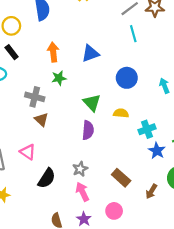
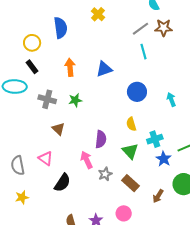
green star: (59, 78) -> (75, 100), moved
gray cross: (35, 97) -> (47, 99), moved
green triangle: (92, 103) -> (130, 151), moved
yellow semicircle: (121, 113) -> (131, 124), turned -112
gray star: (80, 169) -> (105, 174), moved
pink arrow: (82, 192) -> (87, 160), moved

